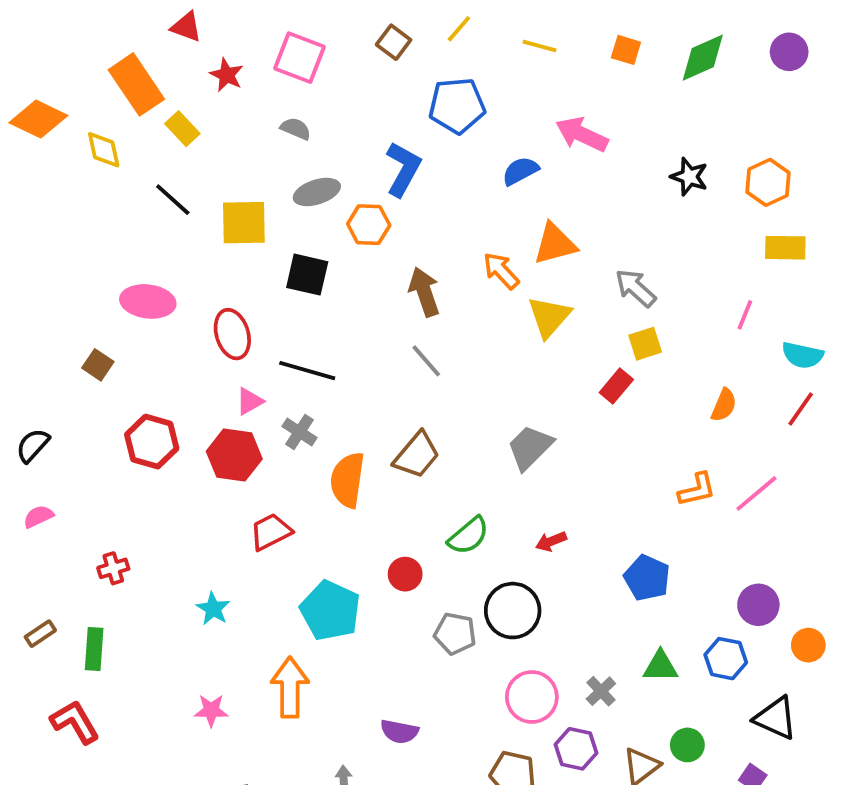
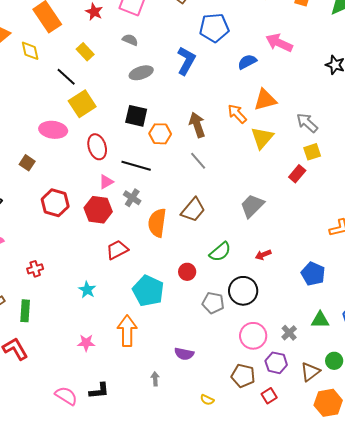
yellow rectangle: (182, 129) -> (85, 52), moved
yellow square: (244, 223) -> (82, 104), moved, turned -32
orange hexagon: (369, 225) -> (160, 134), moved

